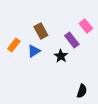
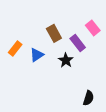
brown rectangle: (41, 31) -> (54, 33), moved

